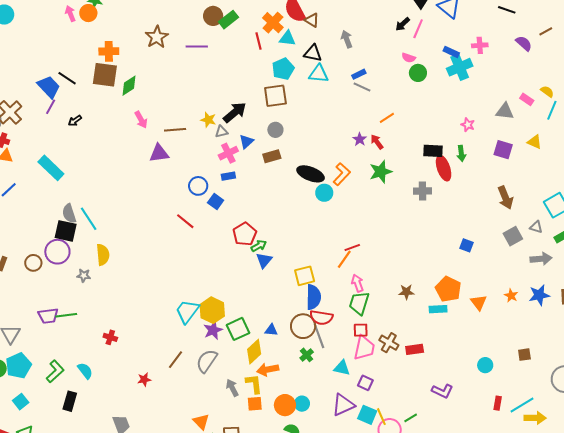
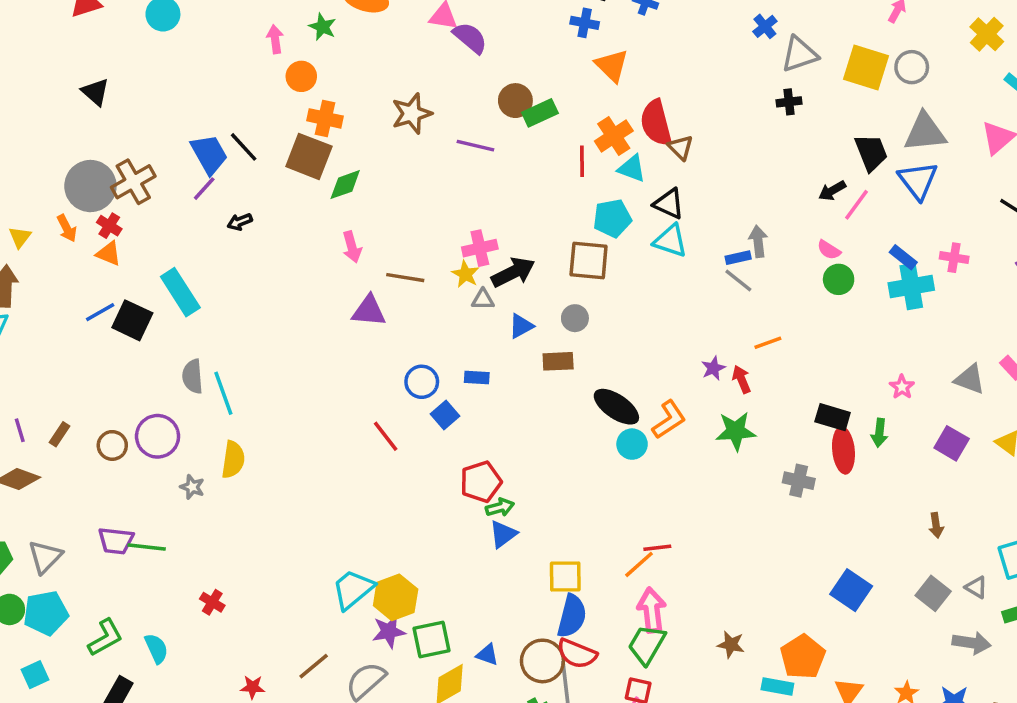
orange circle: (88, 13) -> (301, 76), moved
gray arrow: (347, 39) -> (758, 241), moved
pink cross: (228, 153) -> (480, 248), moved
brown arrow: (505, 198) -> (936, 525), size x0.6
black square: (66, 231) -> (132, 320), moved
gray square: (513, 236) -> (933, 593), turned -36
blue square: (466, 245) -> (851, 590), size x1.6
pink arrow: (357, 283) -> (652, 610), size x1.4

